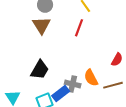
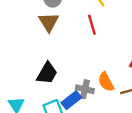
red line: (79, 28) -> (92, 25), turned -36

